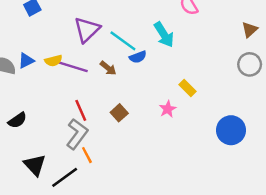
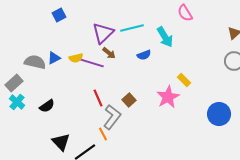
cyan line: (123, 41) -> (132, 28), moved, turned -50
brown arrow: (108, 68) -> (109, 53), moved
pink star: (168, 109) -> (168, 97), size x1.6
gray L-shape: (77, 134) -> (112, 117), moved

